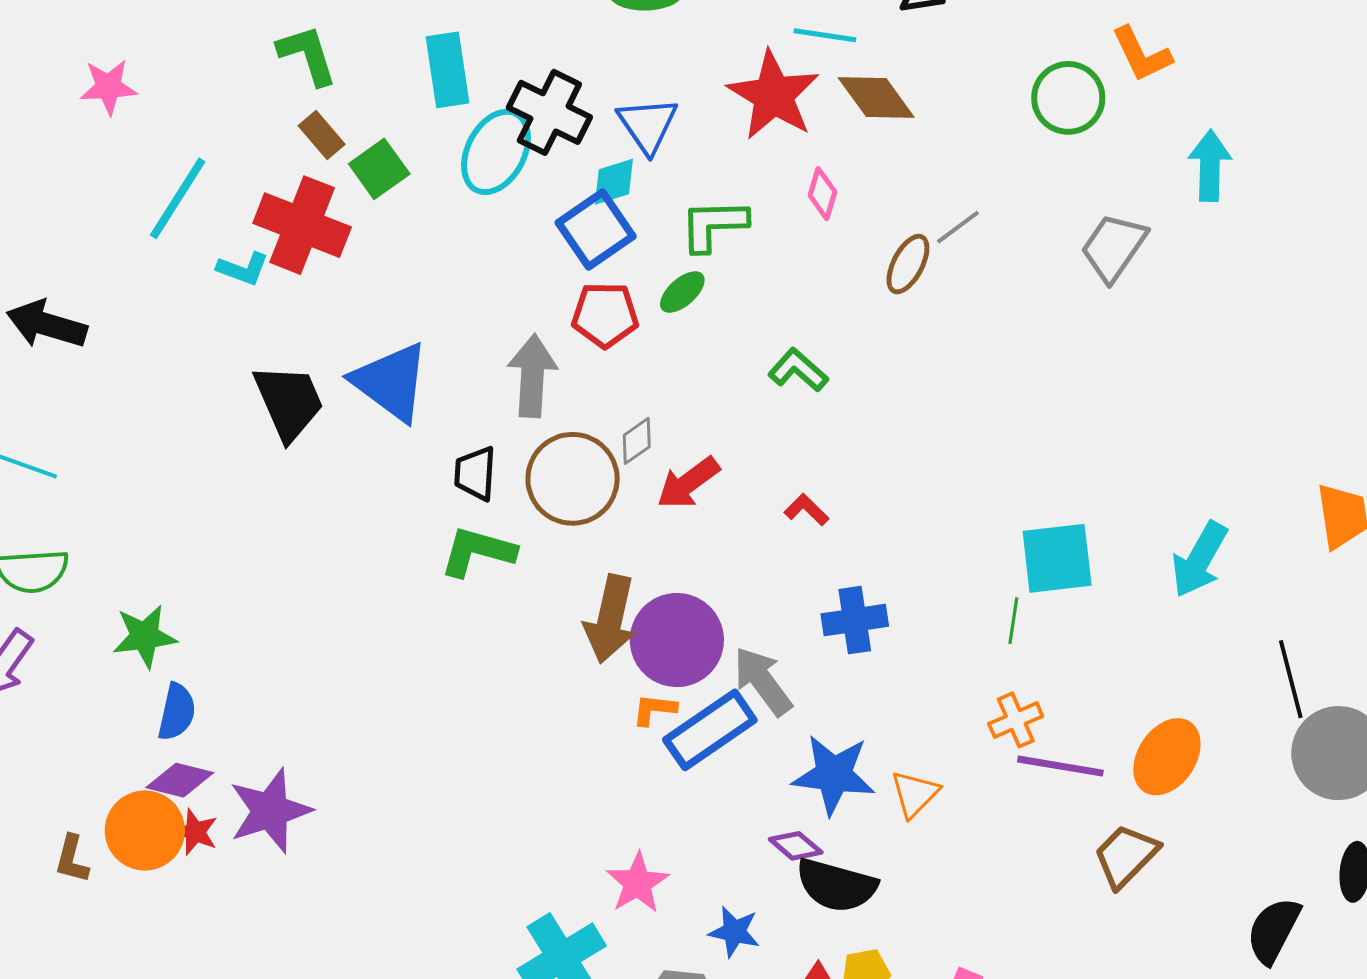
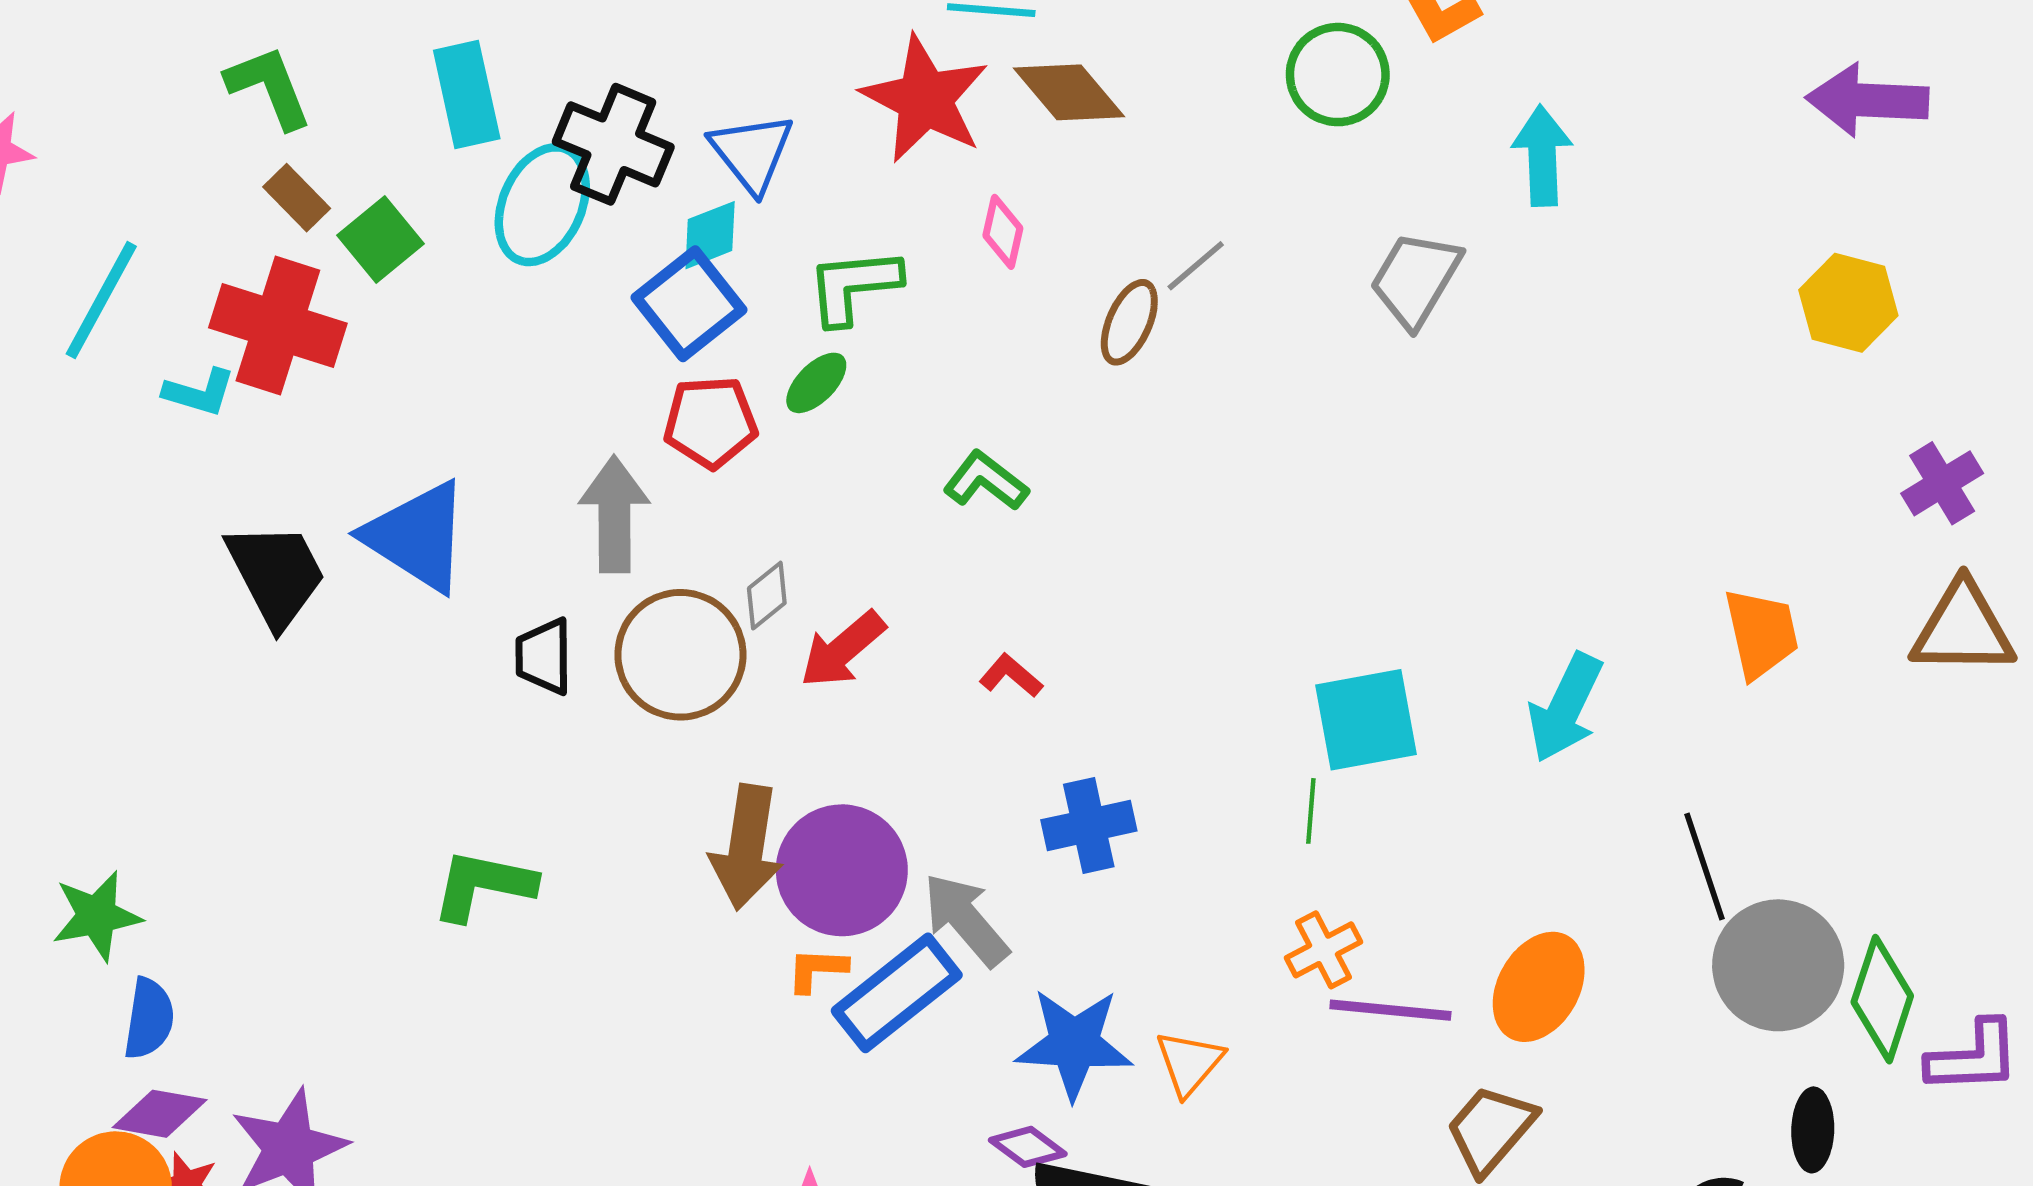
green L-shape: (478, 552) -> (483, 885), moved

